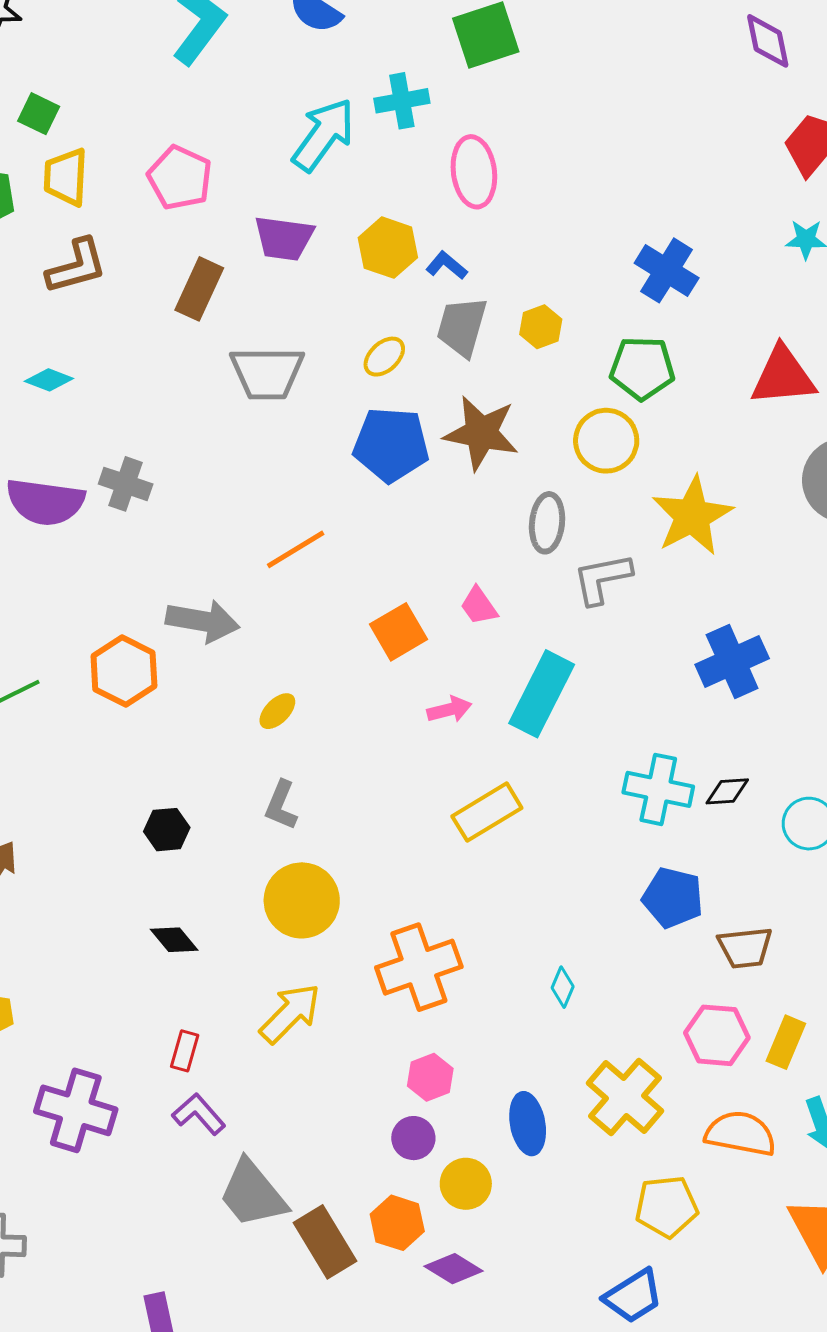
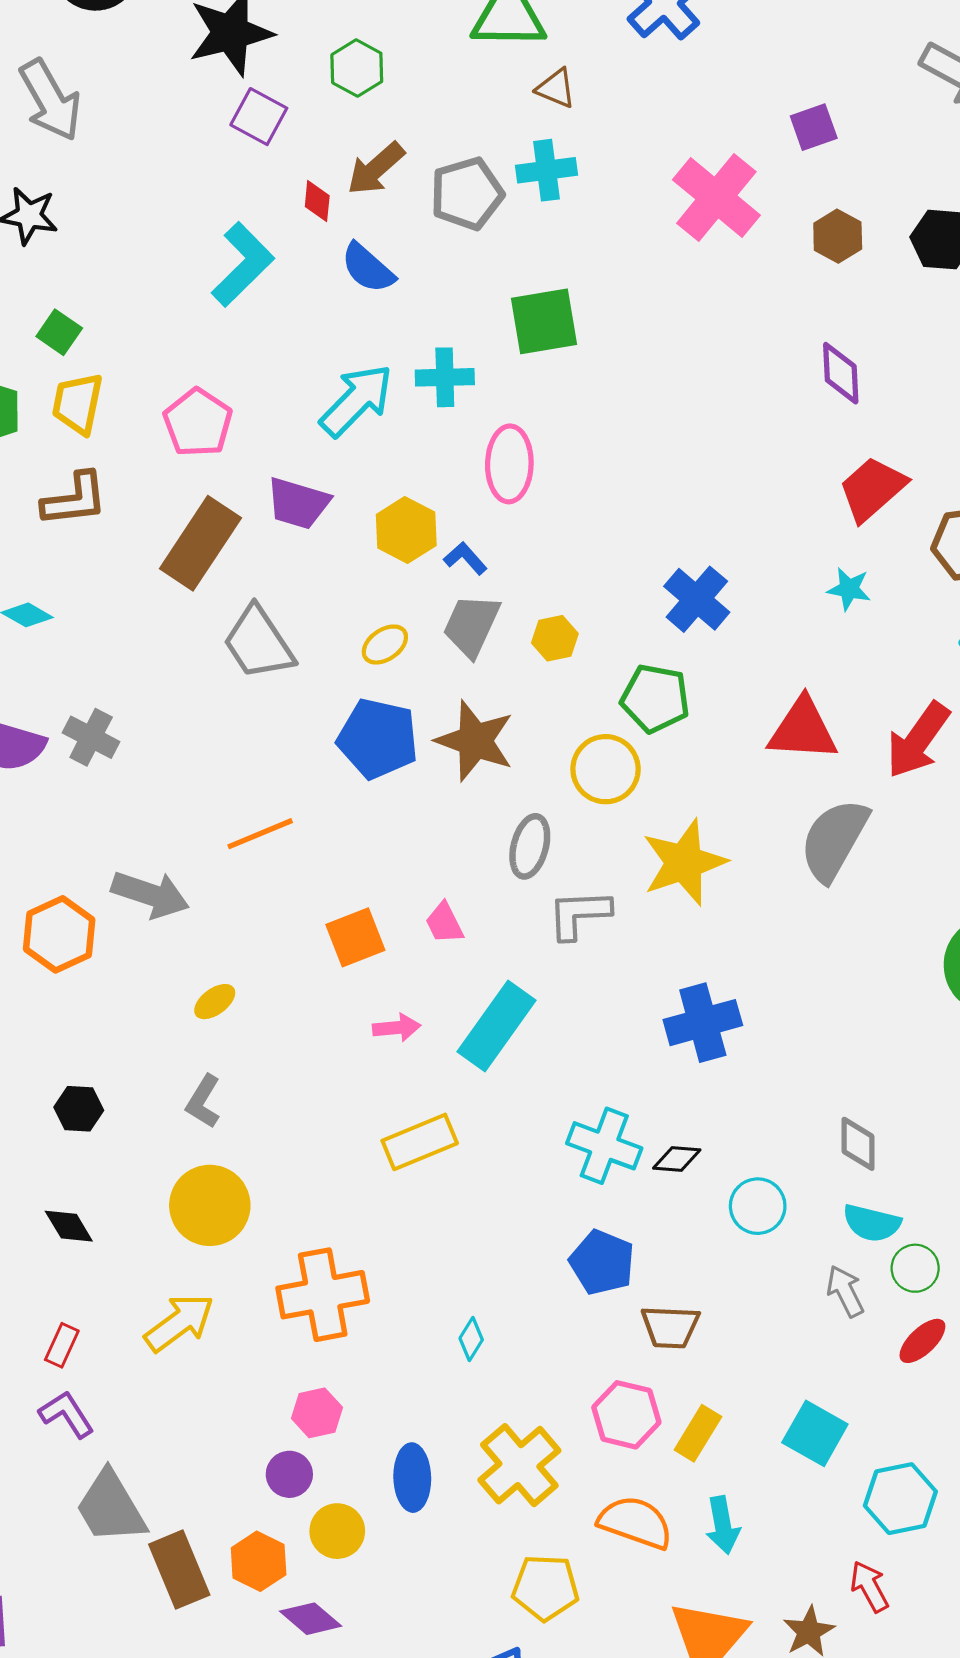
brown rectangle: (199, 289) -> (200, 543), size x1.4
gray trapezoid: (267, 373) -> (258, 643), turned 48

